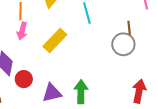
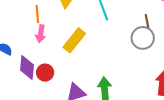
red circle: (24, 79) -> (45, 73), moved

